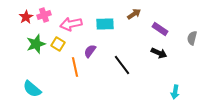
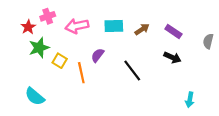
brown arrow: (134, 14) -> (142, 29), moved
red star: (26, 17) -> (28, 27), moved
yellow square: (58, 44) -> (60, 61), moved

